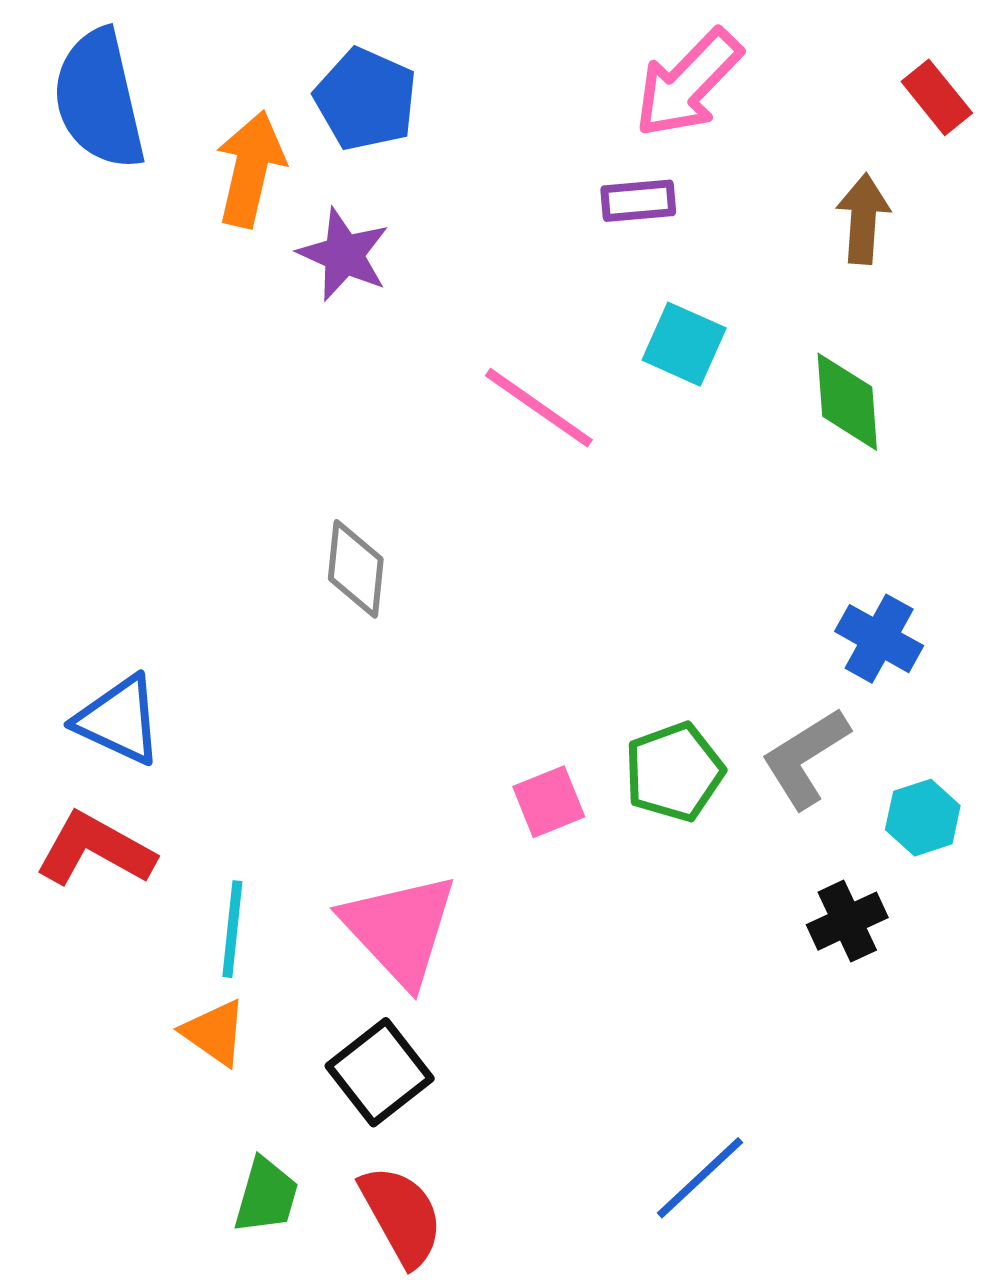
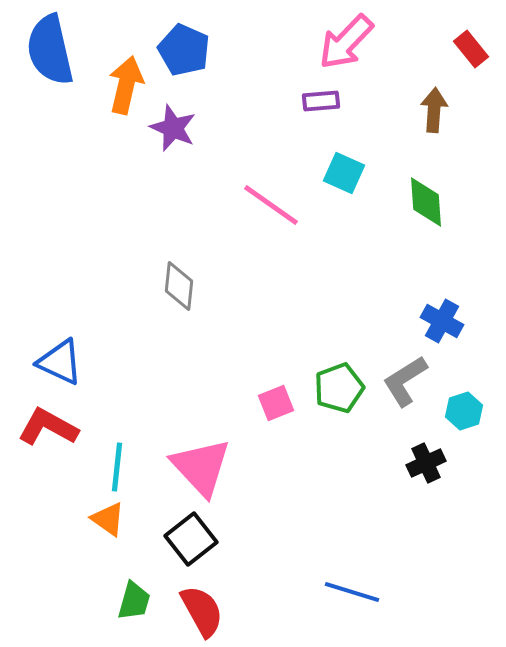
blue line: (700, 1178) -> (352, 592), turned 60

